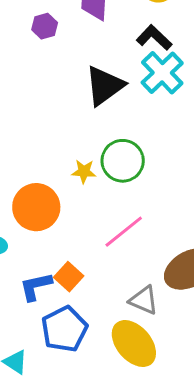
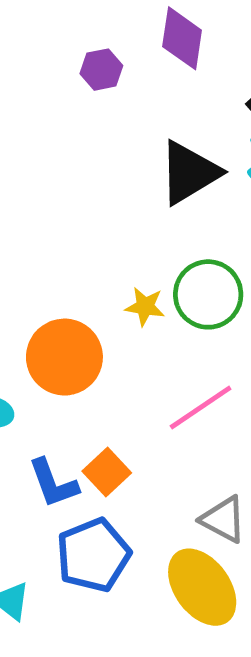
blue L-shape: (36, 286) -> (53, 483), turned -102

